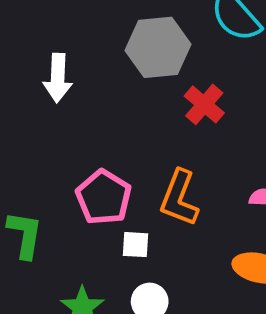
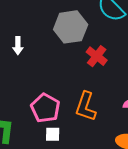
white arrow: (58, 78) -> (18, 46), size x0.7
white square: (136, 245) -> (53, 134), moved

